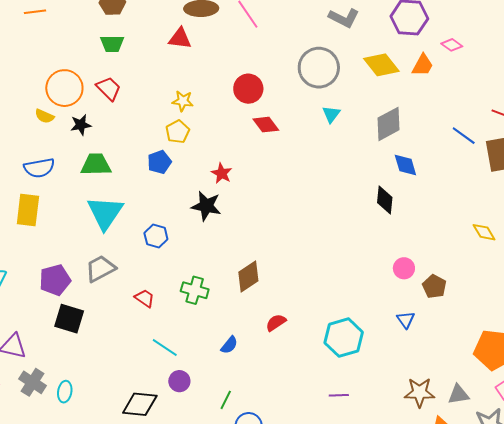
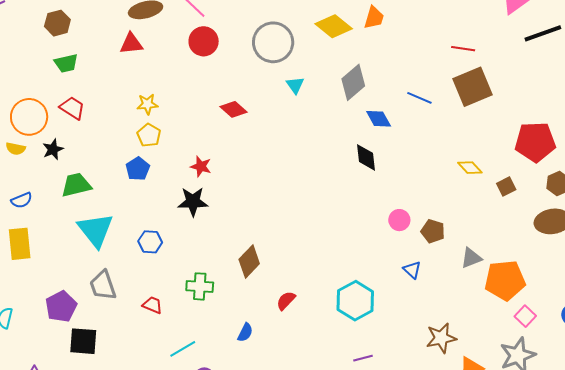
red circle: (248, 89) -> (204, 41), moved
blue line: (464, 136) -> (419, 98), moved
blue semicircle: (39, 168) -> (22, 200), size x0.7
gray trapezoid: (100, 269) -> (103, 286), turned -68
cyan line: (165, 347) -> (183, 349), turned -52
gray triangle: (458, 394) -> (471, 258), moved

